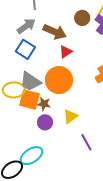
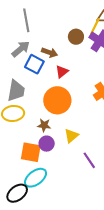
brown arrow: (55, 32) -> (50, 52), size x0.7
blue square: (25, 49) -> (34, 64), moved
gray trapezoid: (30, 81) -> (16, 91), moved, turned -110
orange square: (29, 100) -> (31, 152), moved

